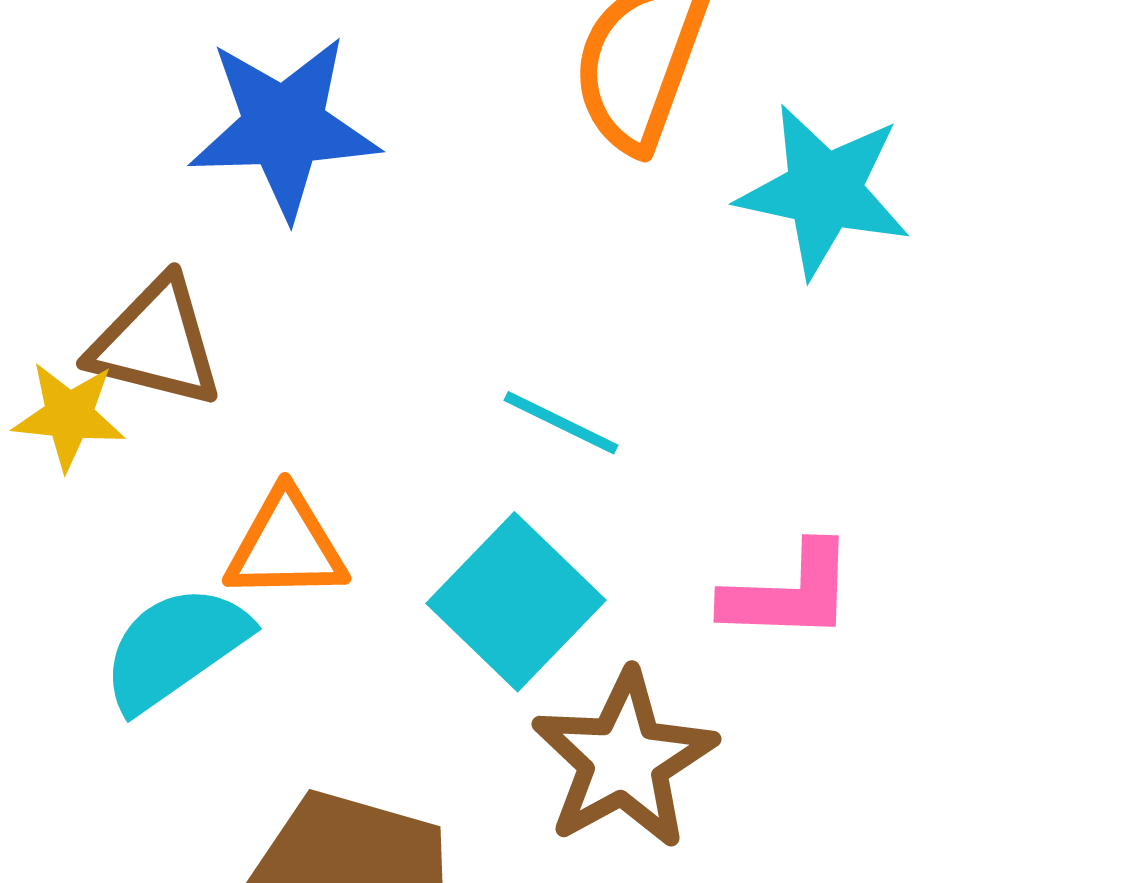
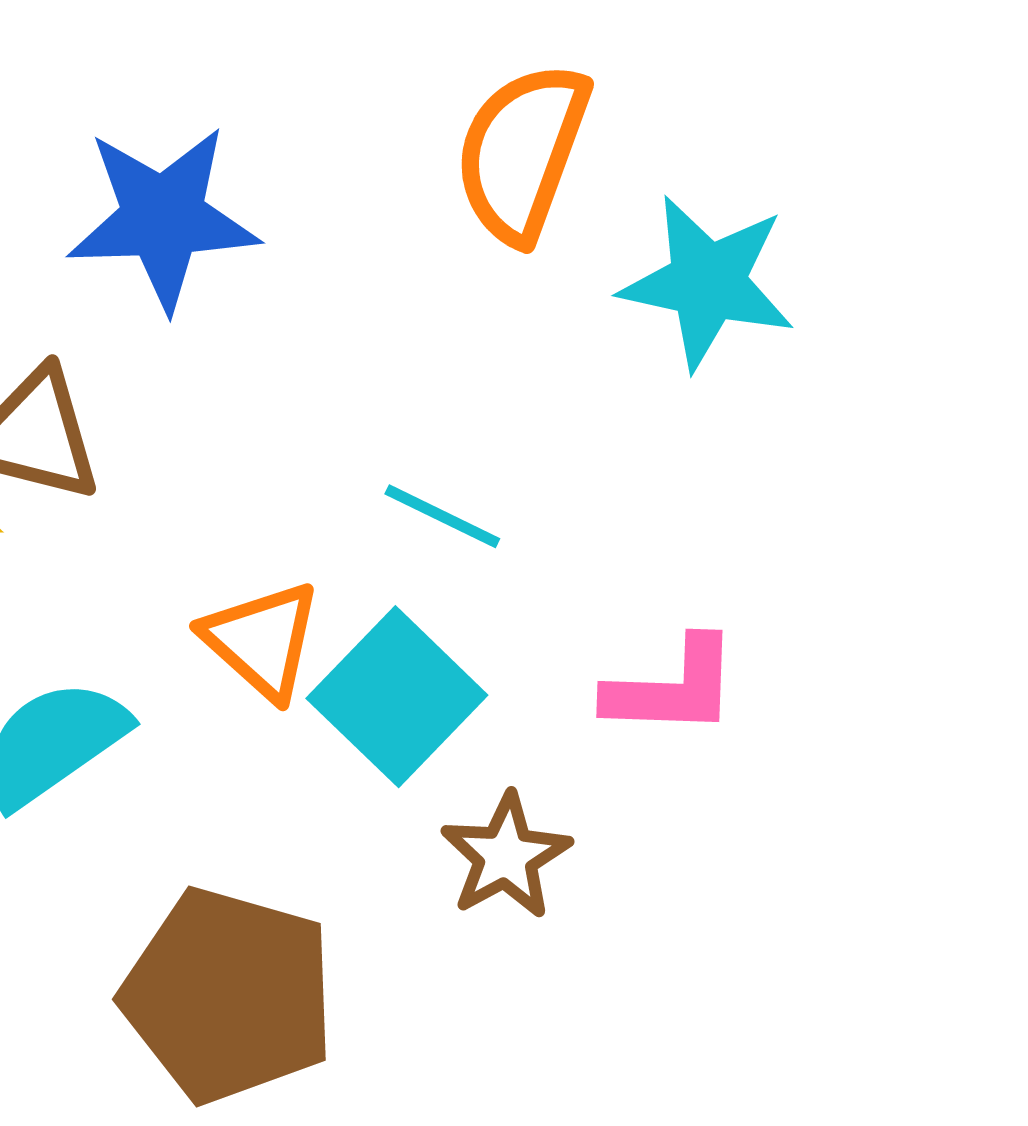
orange triangle: (286, 546) -> (262, 640), moved, turned 43
brown star: (624, 760) -> (506, 856), size x0.7

